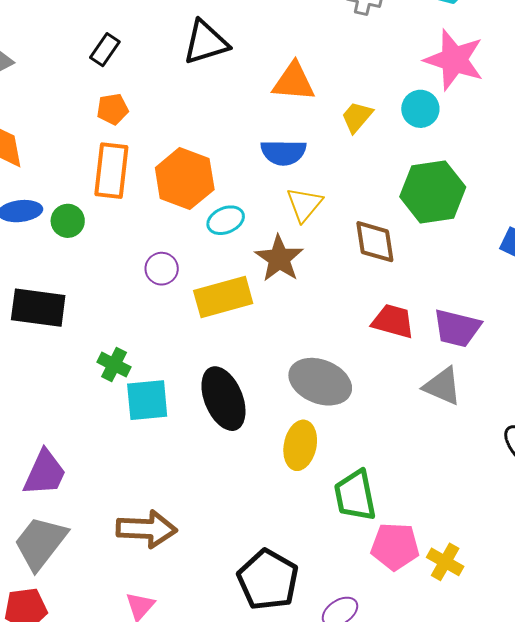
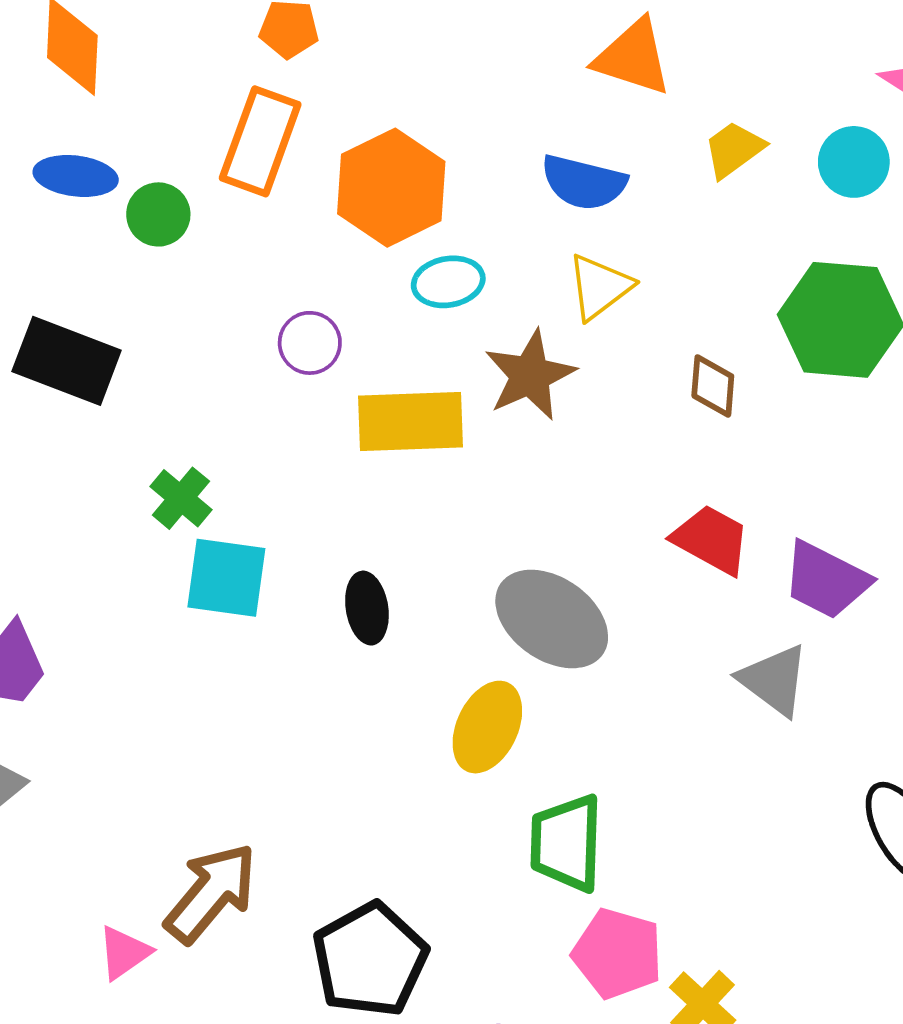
brown diamond: (375, 242) -> (713, 386), size x0.7
black ellipse: (223, 399) -> (367, 608), size x0.6
brown arrow: (147, 529) -> (211, 893), moved, turned -66

